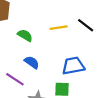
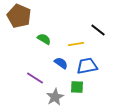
yellow line: (59, 28) -> (76, 44), moved
blue semicircle: (32, 62) -> (61, 63), moved

